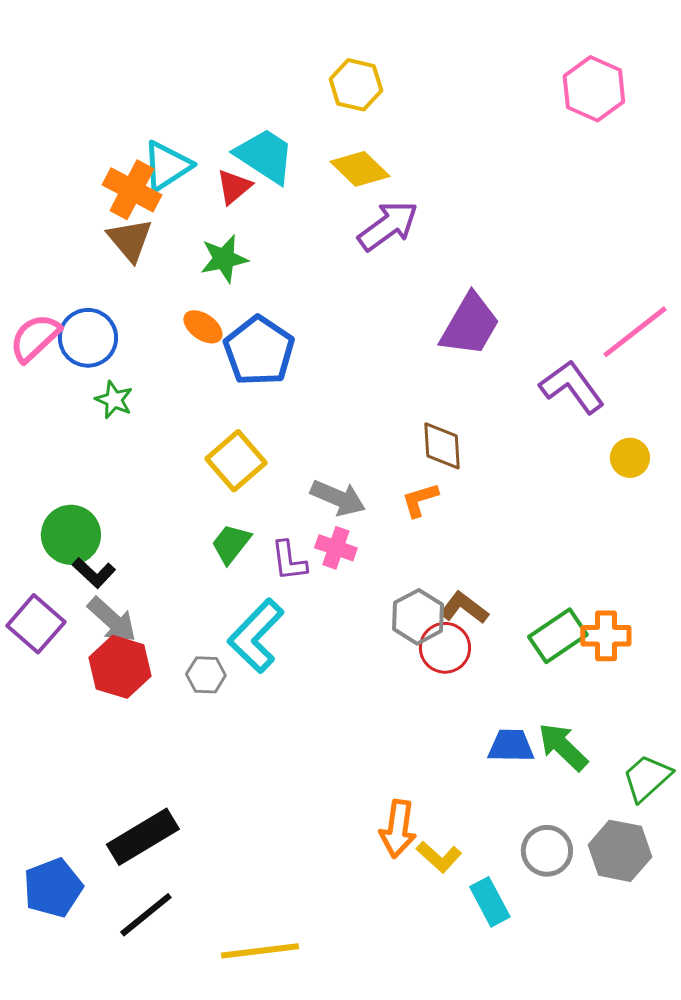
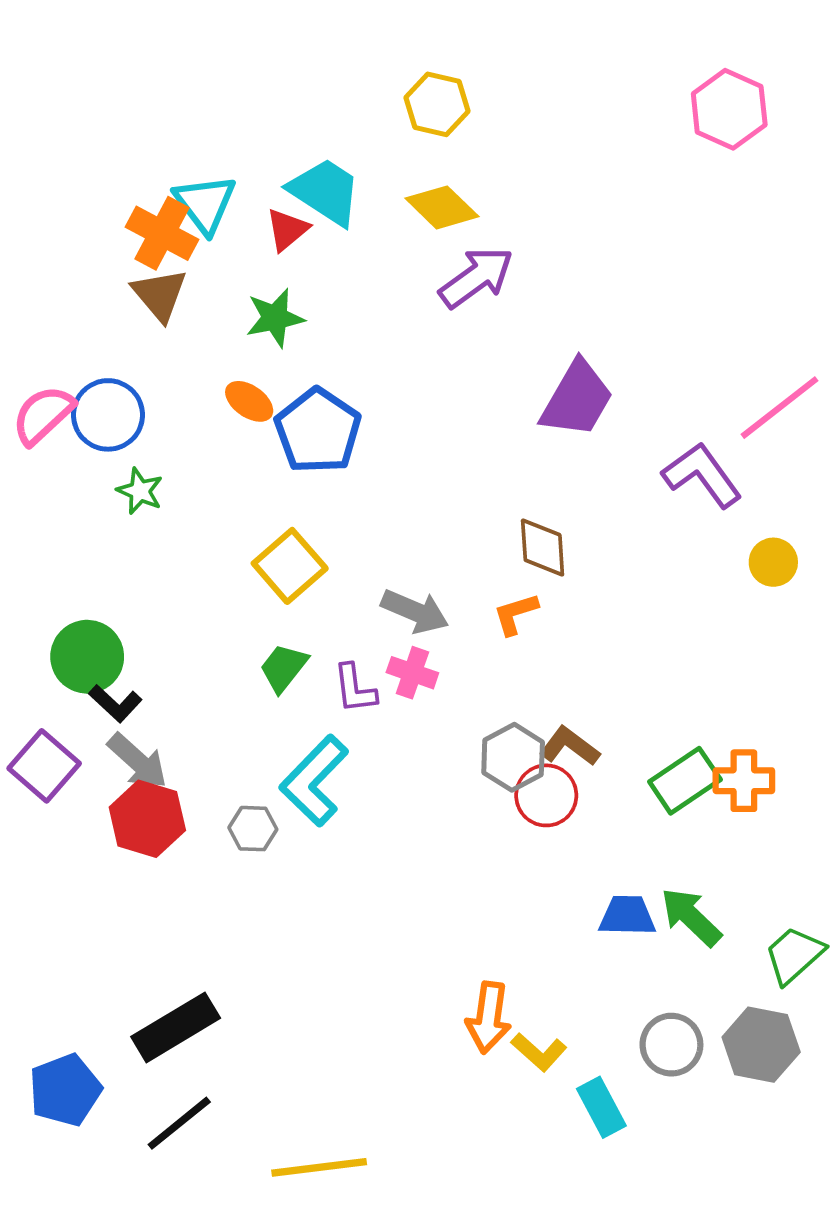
cyan triangle: (167, 166) -> (205, 204), turned -34

